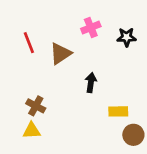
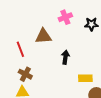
red line: (29, 43) -> (20, 49), moved
brown triangle: (61, 54) -> (43, 36), turned 30

